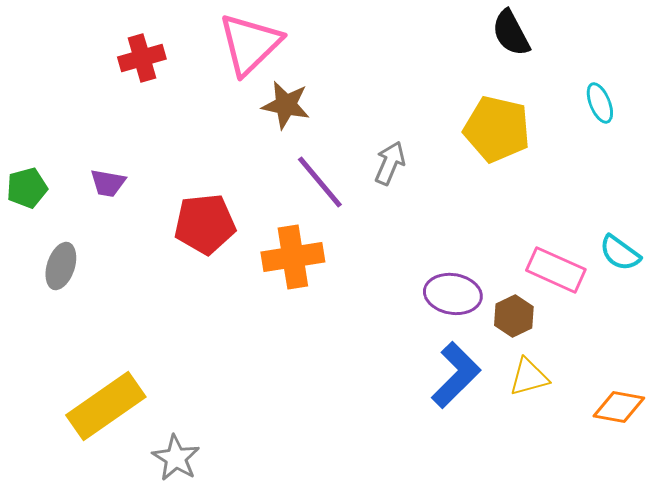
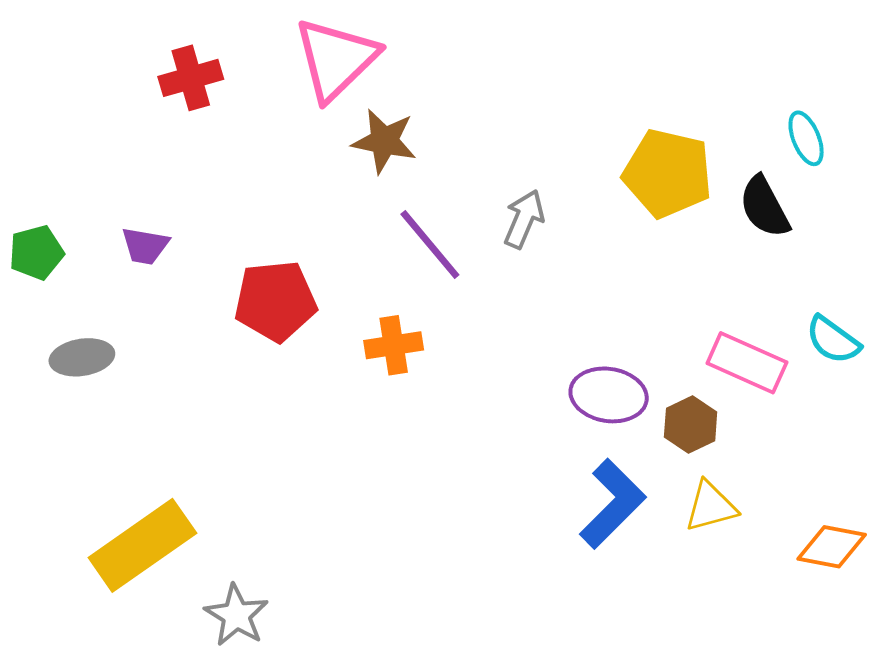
black semicircle: (511, 33) -> (764, 207), moved
orange cross: (293, 257) -> (394, 345), size x0.7
gray ellipse: (61, 266) -> (82, 357), turned 63

